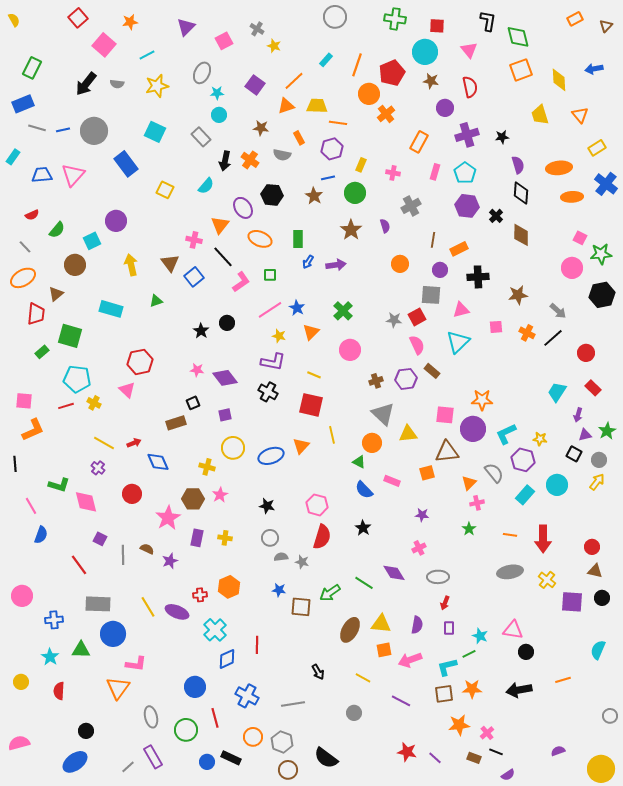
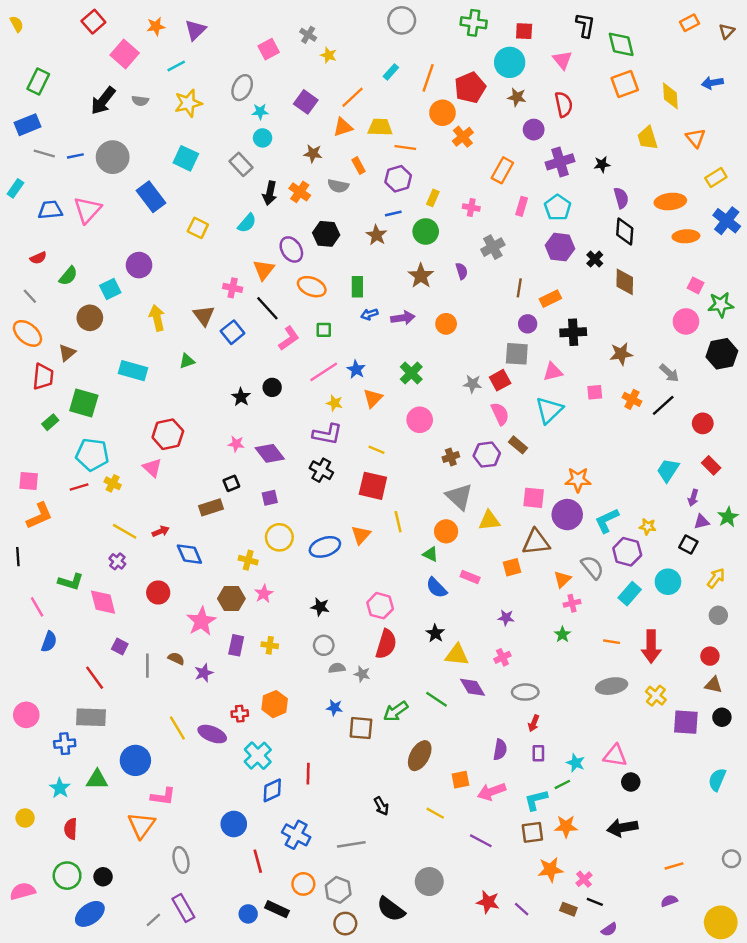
purple triangle: (186, 27) -> (195, 30), moved
blue arrow: (308, 262) -> (369, 314), turned 40
orange circle: (400, 264) -> (446, 324), moved
orange ellipse: (23, 278) -> (27, 333), turned 70
gray circle: (599, 460) -> (718, 615), moved
gray rectangle: (98, 604) -> (91, 717), moved
yellow triangle: (381, 624) -> (457, 655), moved
orange line: (563, 680) -> (674, 866), moved
gray circle: (354, 713) -> (429, 882), moved, size x1.5
green circle: (186, 730) -> (67, 876), moved

